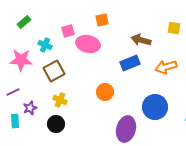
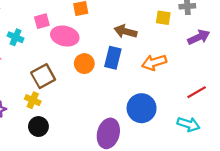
blue rectangle: (130, 63) -> (113, 58), turned -54
brown square: (54, 71) -> (43, 76), moved
orange circle: (105, 92) -> (84, 64), moved
black circle: (56, 124) -> (38, 127), moved

